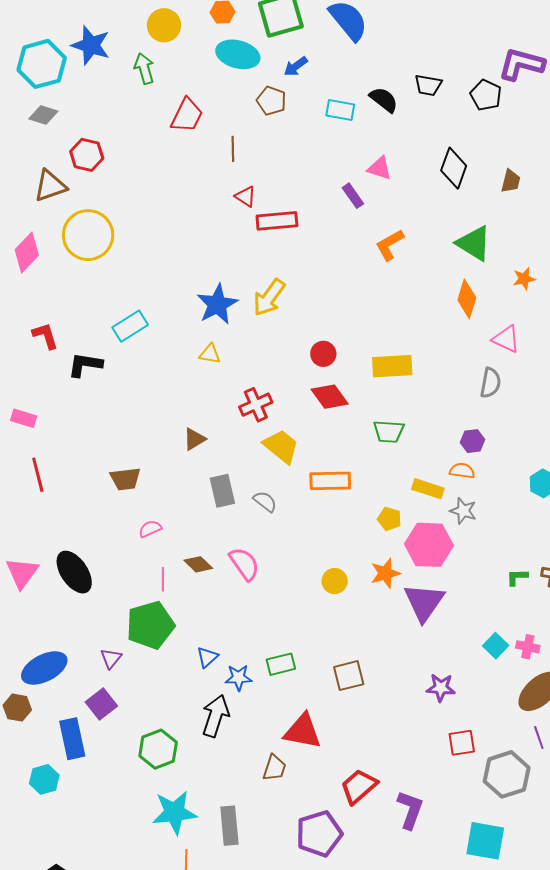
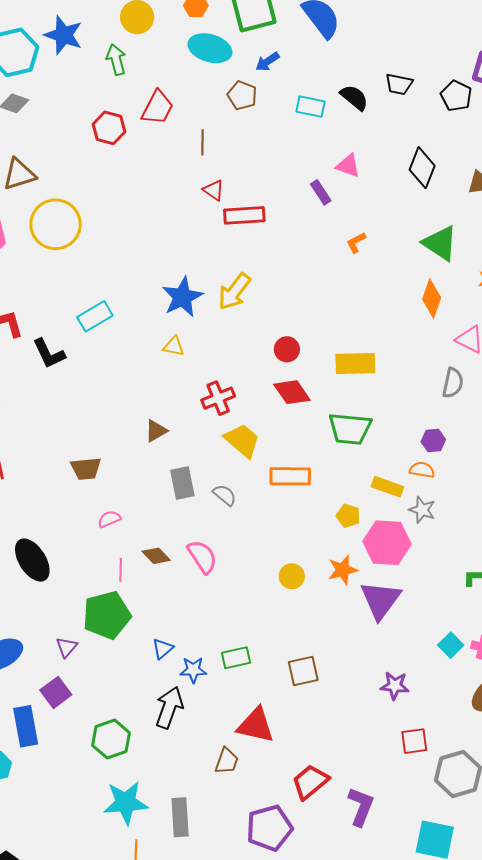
red hexagon: (87, 155) -> (109, 128), moved
orange L-shape: (390, 245) -> (356, 242), size x0.7
black L-shape: (85, 365) -> (49, 354), turned -126
green trapezoid: (389, 432) -> (350, 429), size x1.4

